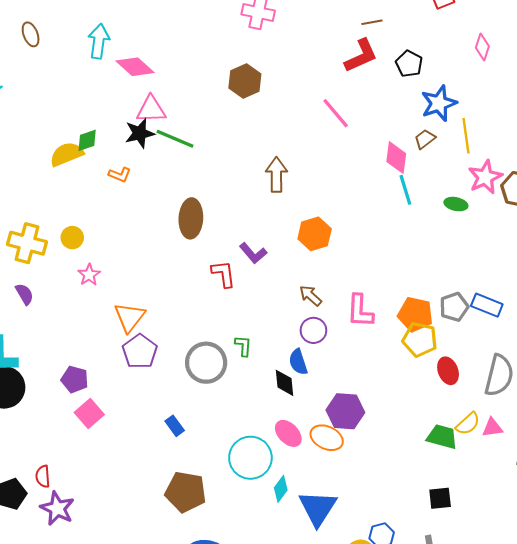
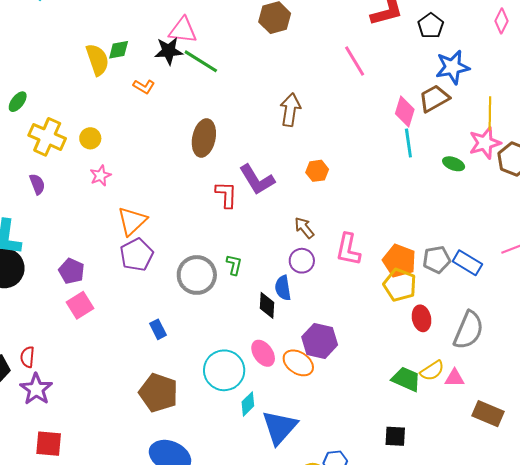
yellow line: (466, 136) -> (490, 113), moved
brown trapezoid: (425, 139) -> (434, 98), size x1.5
yellow semicircle: (67, 154) -> (97, 60), turned 84
orange hexagon: (315, 234) -> (317, 171), size x0.7
purple L-shape: (253, 253) -> (257, 180), size x1.4

